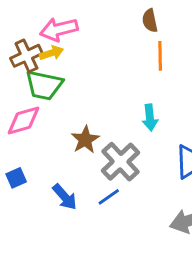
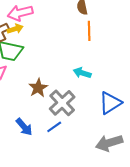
cyan arrow: (150, 118) -> (82, 73), turned 114

